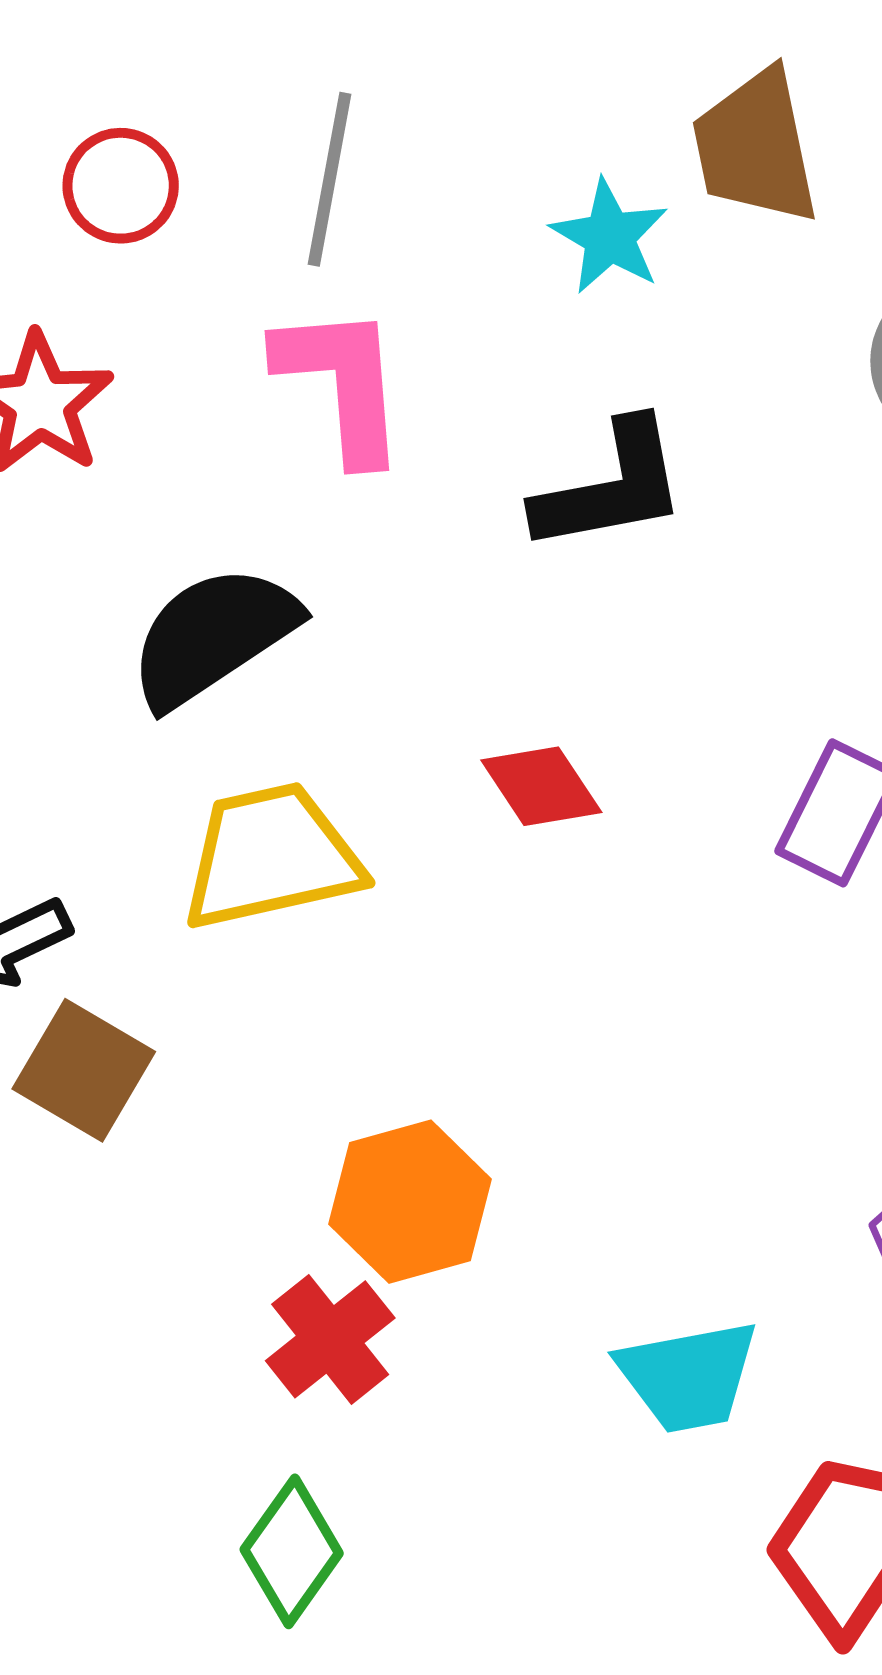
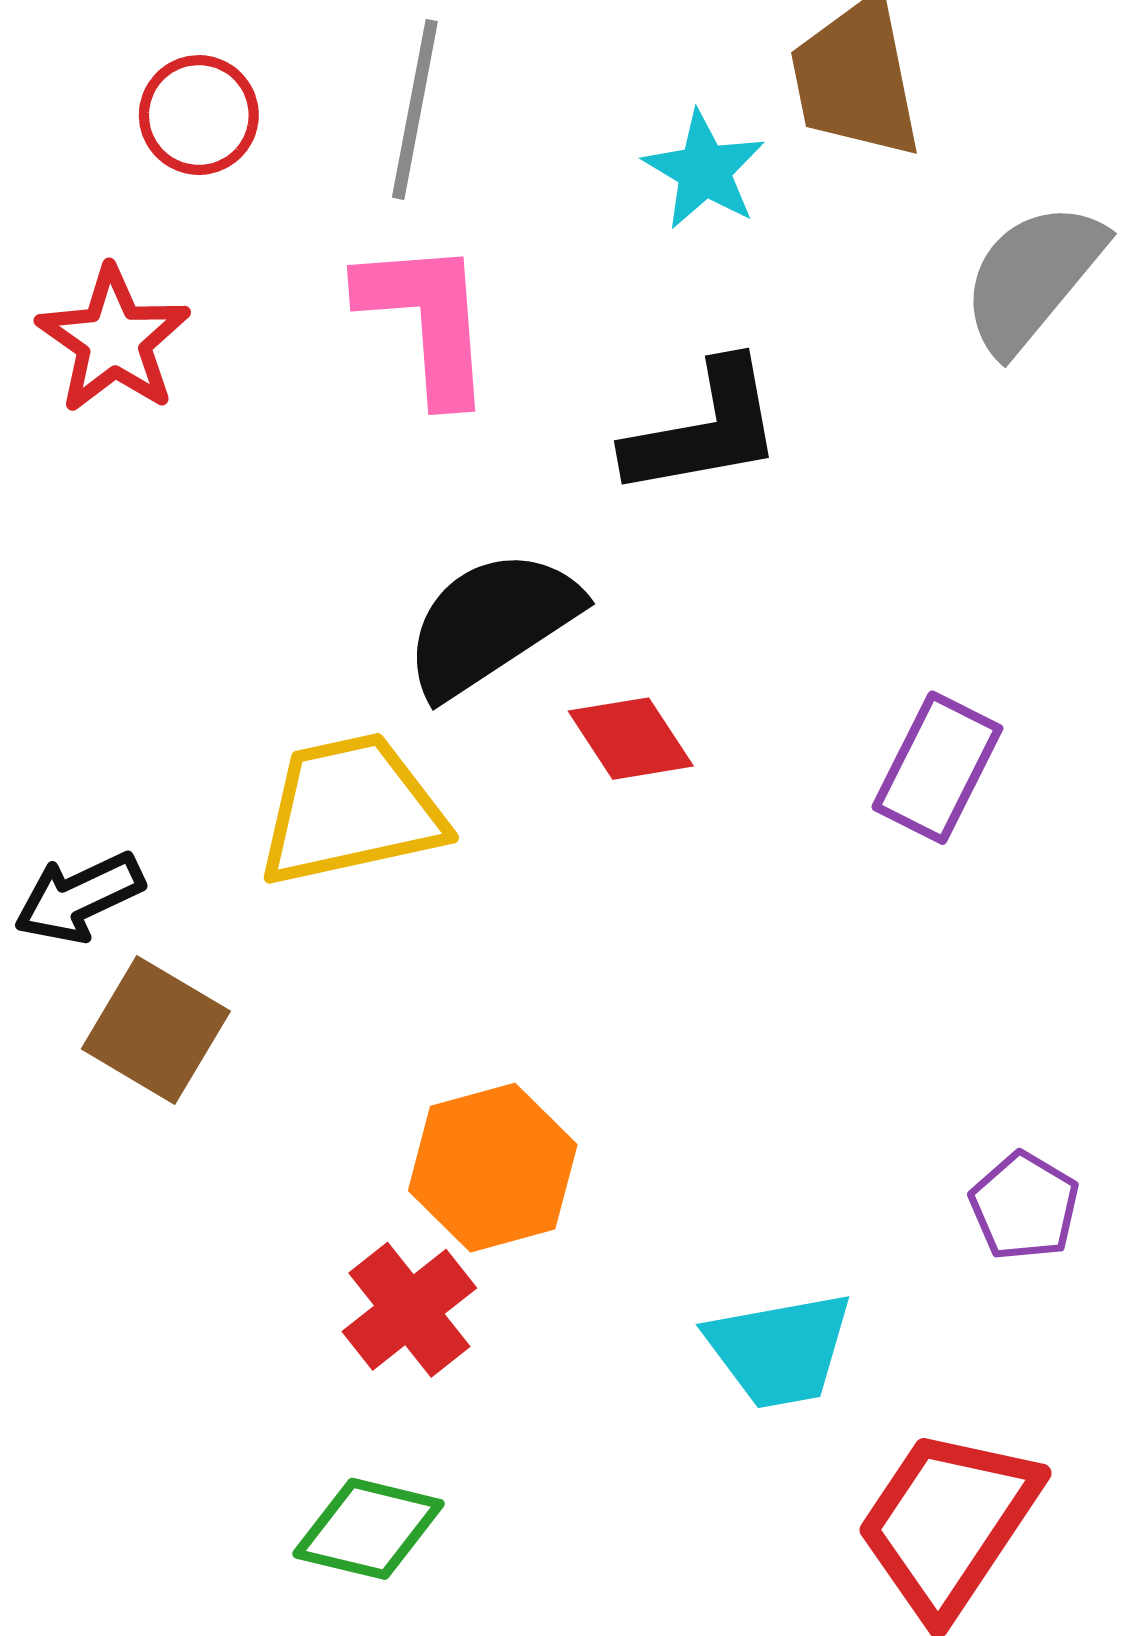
black semicircle: (213, 636) -> (492, 623), moved
green diamond: (292, 1551) -> (368, 1529), turned 68

